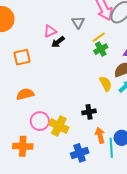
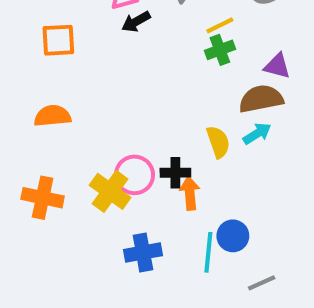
yellow semicircle: (106, 84) -> (218, 142), moved
pink circle: (40, 121) -> (135, 175), moved
orange arrow: (100, 135) -> (190, 193), moved
orange cross: (23, 146) -> (43, 198), moved

